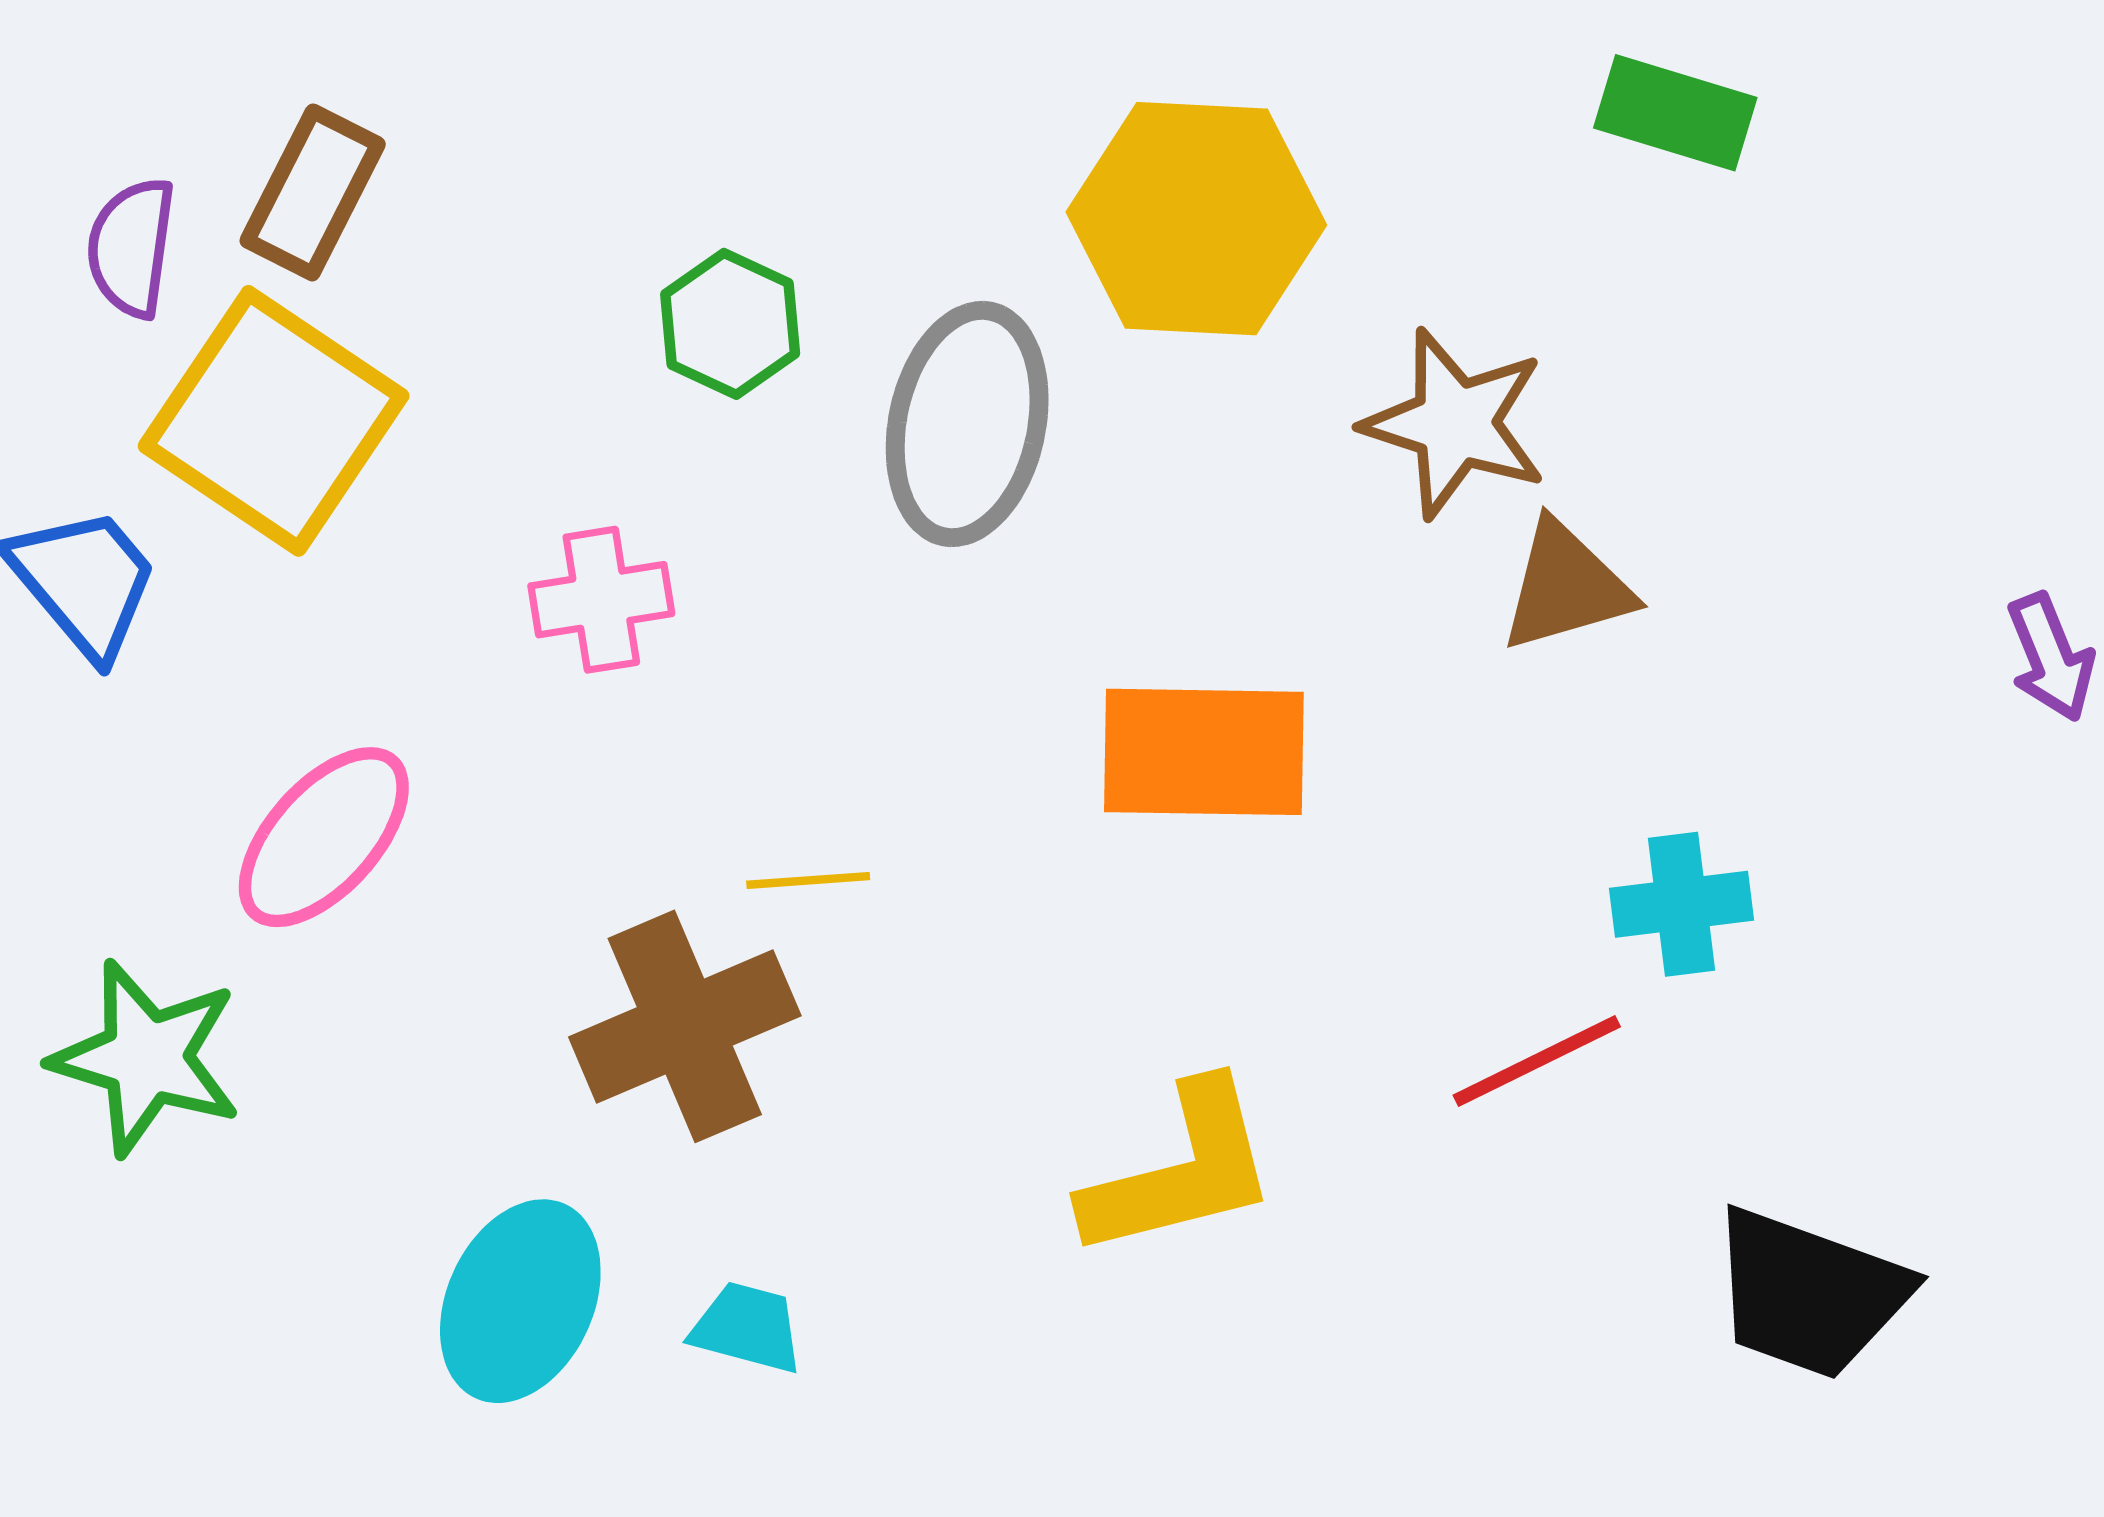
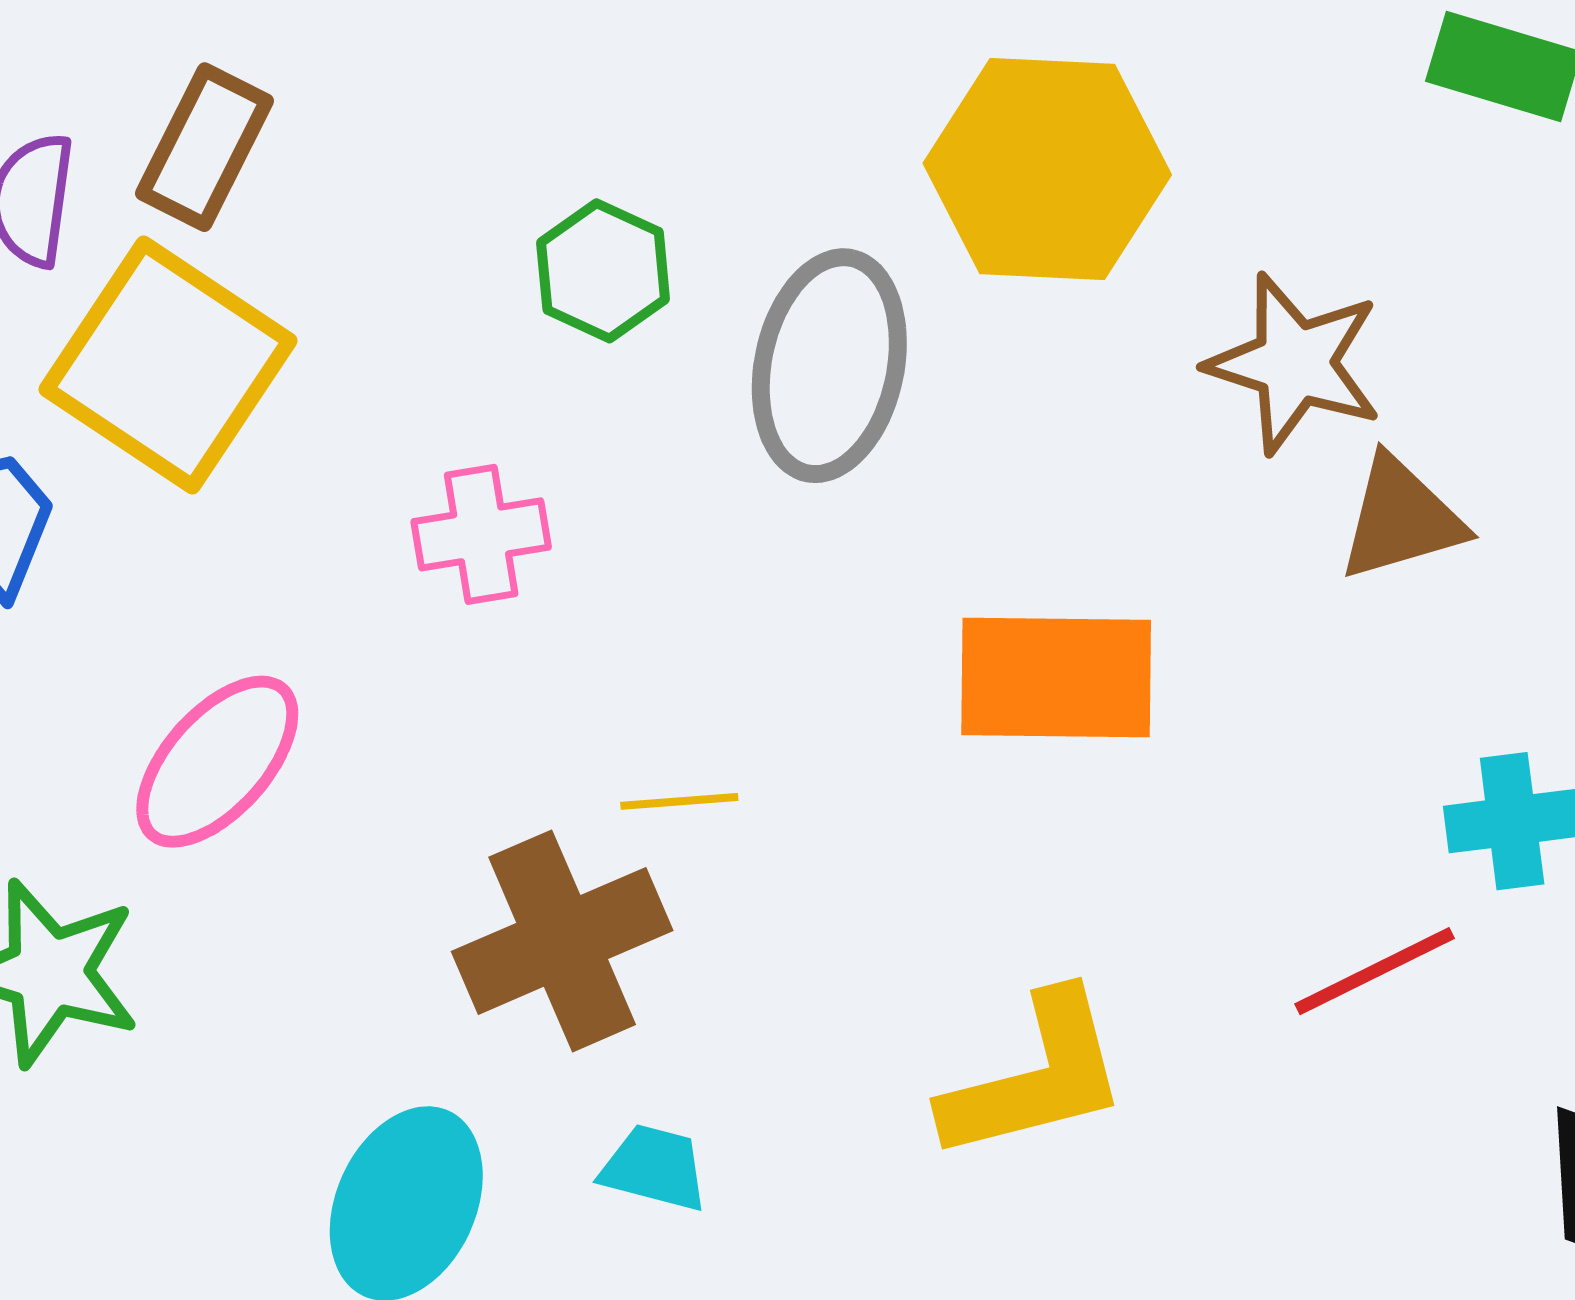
cyan trapezoid: (747, 1328) -> (654, 1168), moved

